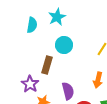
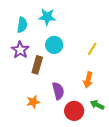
cyan star: (57, 17) -> (47, 17), turned 30
purple star: (30, 84) -> (20, 50), moved

